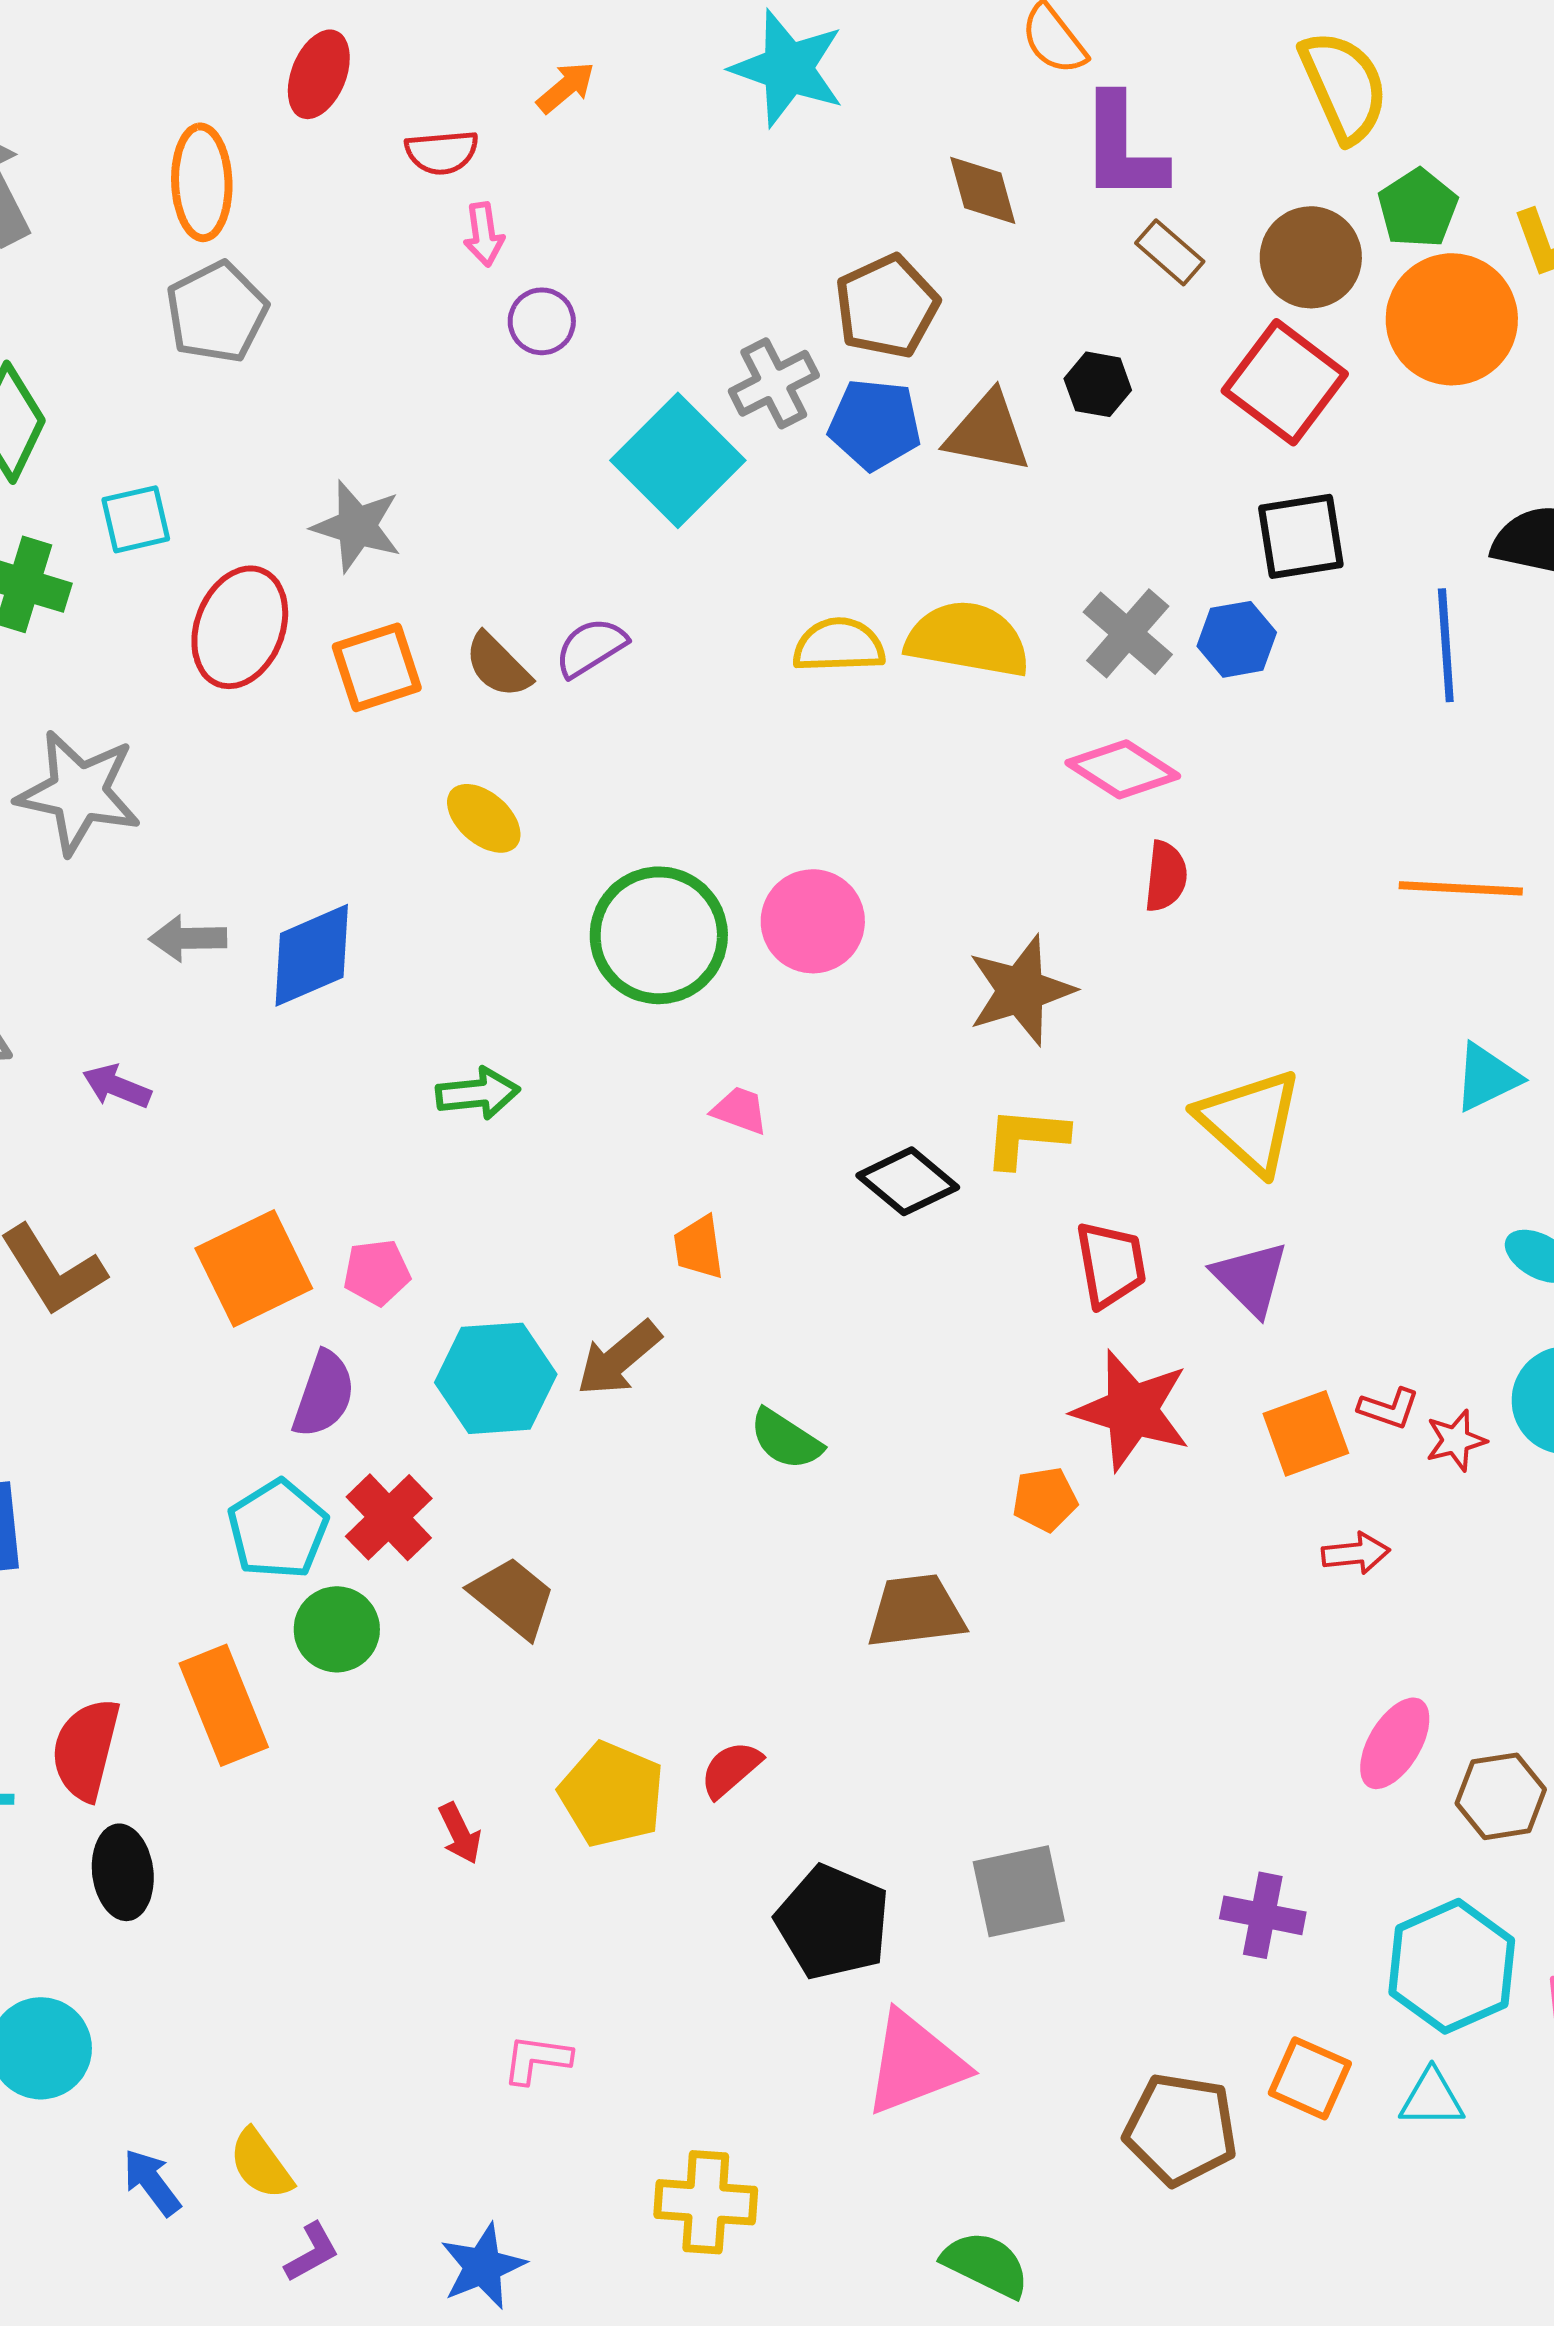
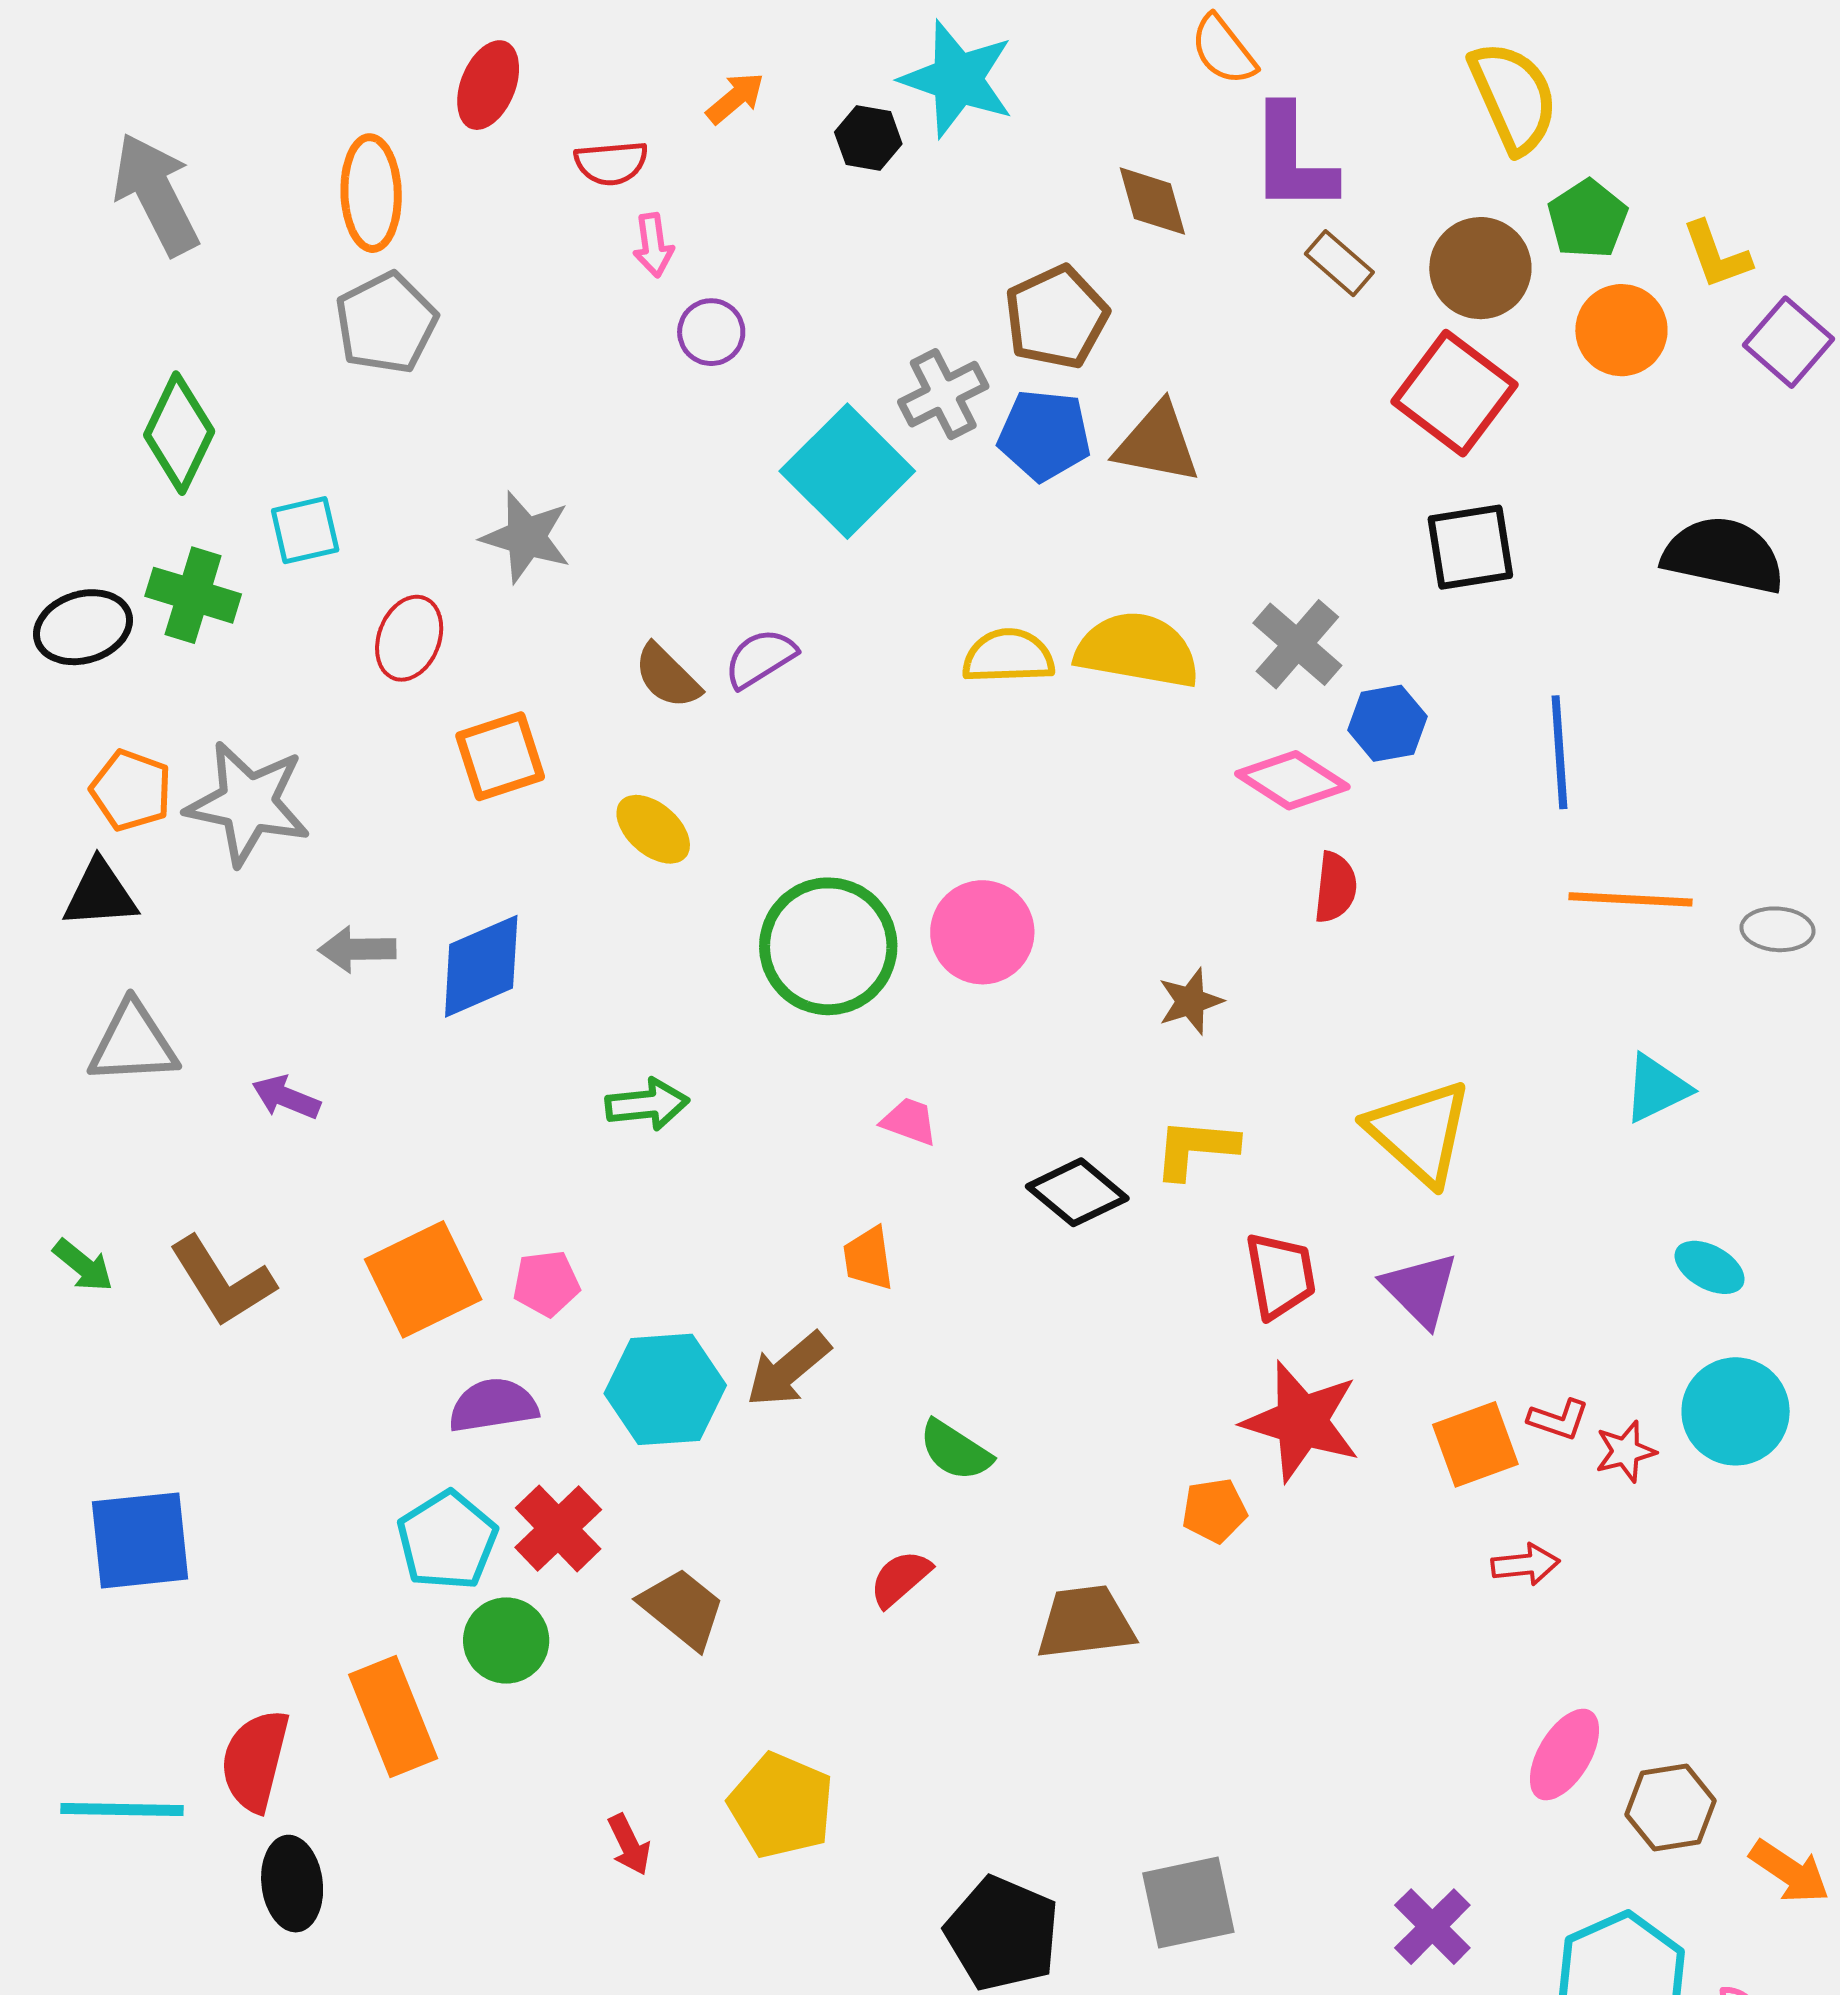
orange circle: (1452, 319) -> (1621, 330), size x0.7
black hexagon: (1098, 384) -> (868, 138), moved
red ellipse: (240, 627) -> (409, 638), size x0.7
blue hexagon: (1237, 639) -> (1387, 723), moved
blue line: (1446, 645) -> (1559, 752), moved
orange square: (377, 667) -> (500, 756), moved
brown star: (1021, 990) -> (1190, 1001), size x0.6
purple semicircle: (324, 1394) -> (493, 1405), turned -118
red semicircle: (731, 1769) -> (900, 1578), moved
purple cross: (1263, 1915) -> (1432, 1927), turned 34

